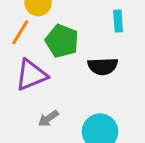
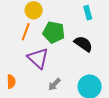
black semicircle: (103, 66) -> (83, 44), turned -132
purple triangle: (31, 75) -> (38, 58), turned -45

